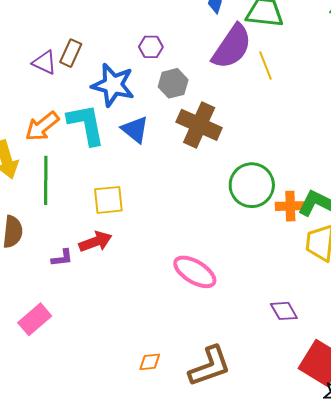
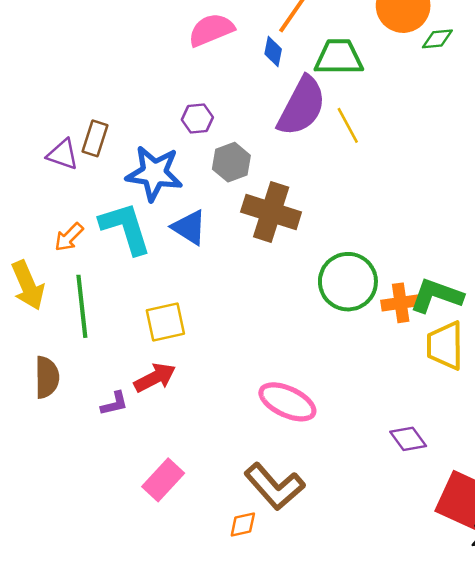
orange arrow: (42, 126) -> (69, 237), size x0.7
pink rectangle: (35, 319) -> (163, 480), moved
brown L-shape: (210, 366) -> (274, 486), moved, turned 75

